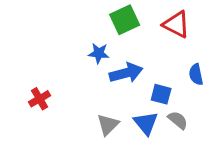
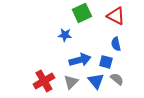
blue arrow: (126, 73) -> (80, 60), moved
blue semicircle: (196, 74) -> (116, 44), moved
red cross: (40, 99) -> (44, 81), moved, size x1.5

